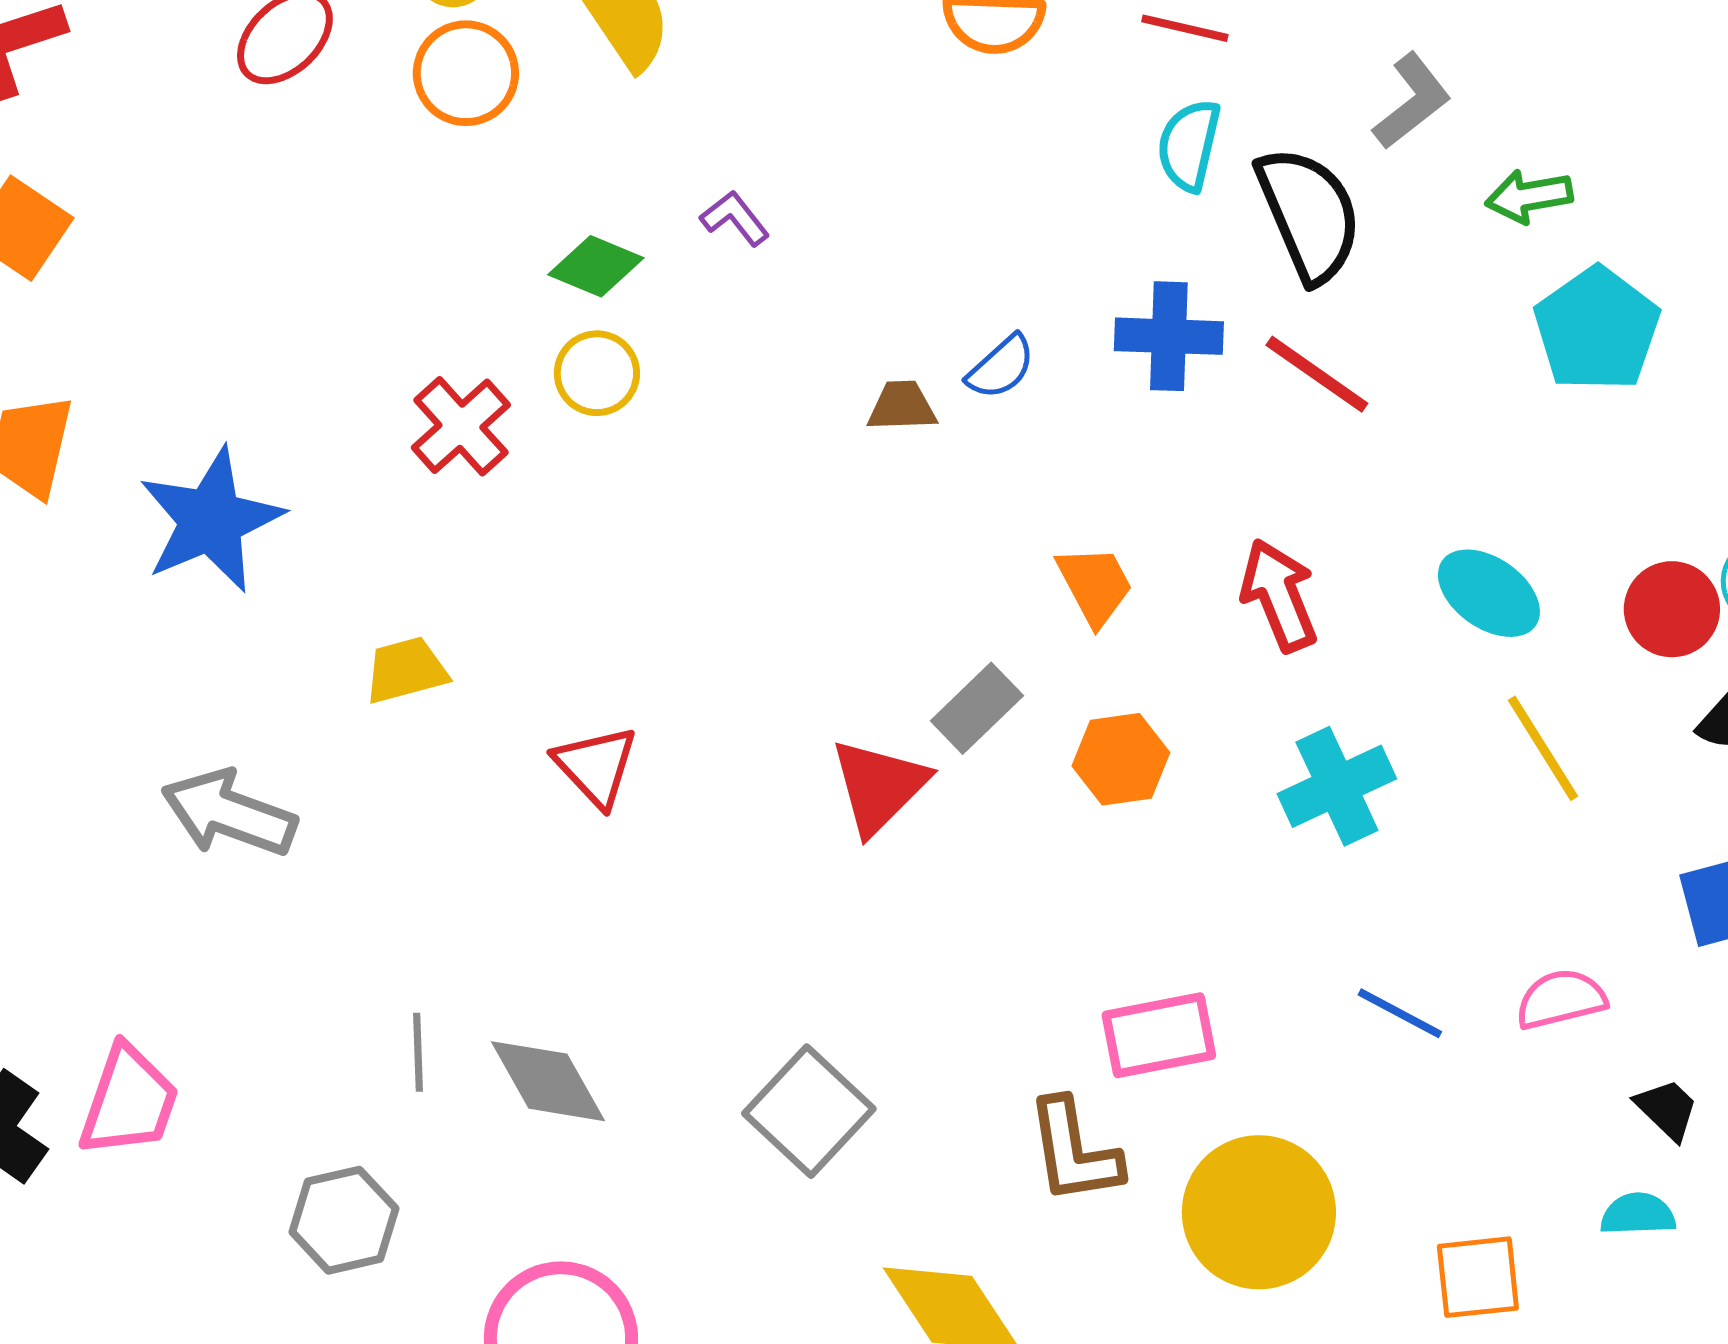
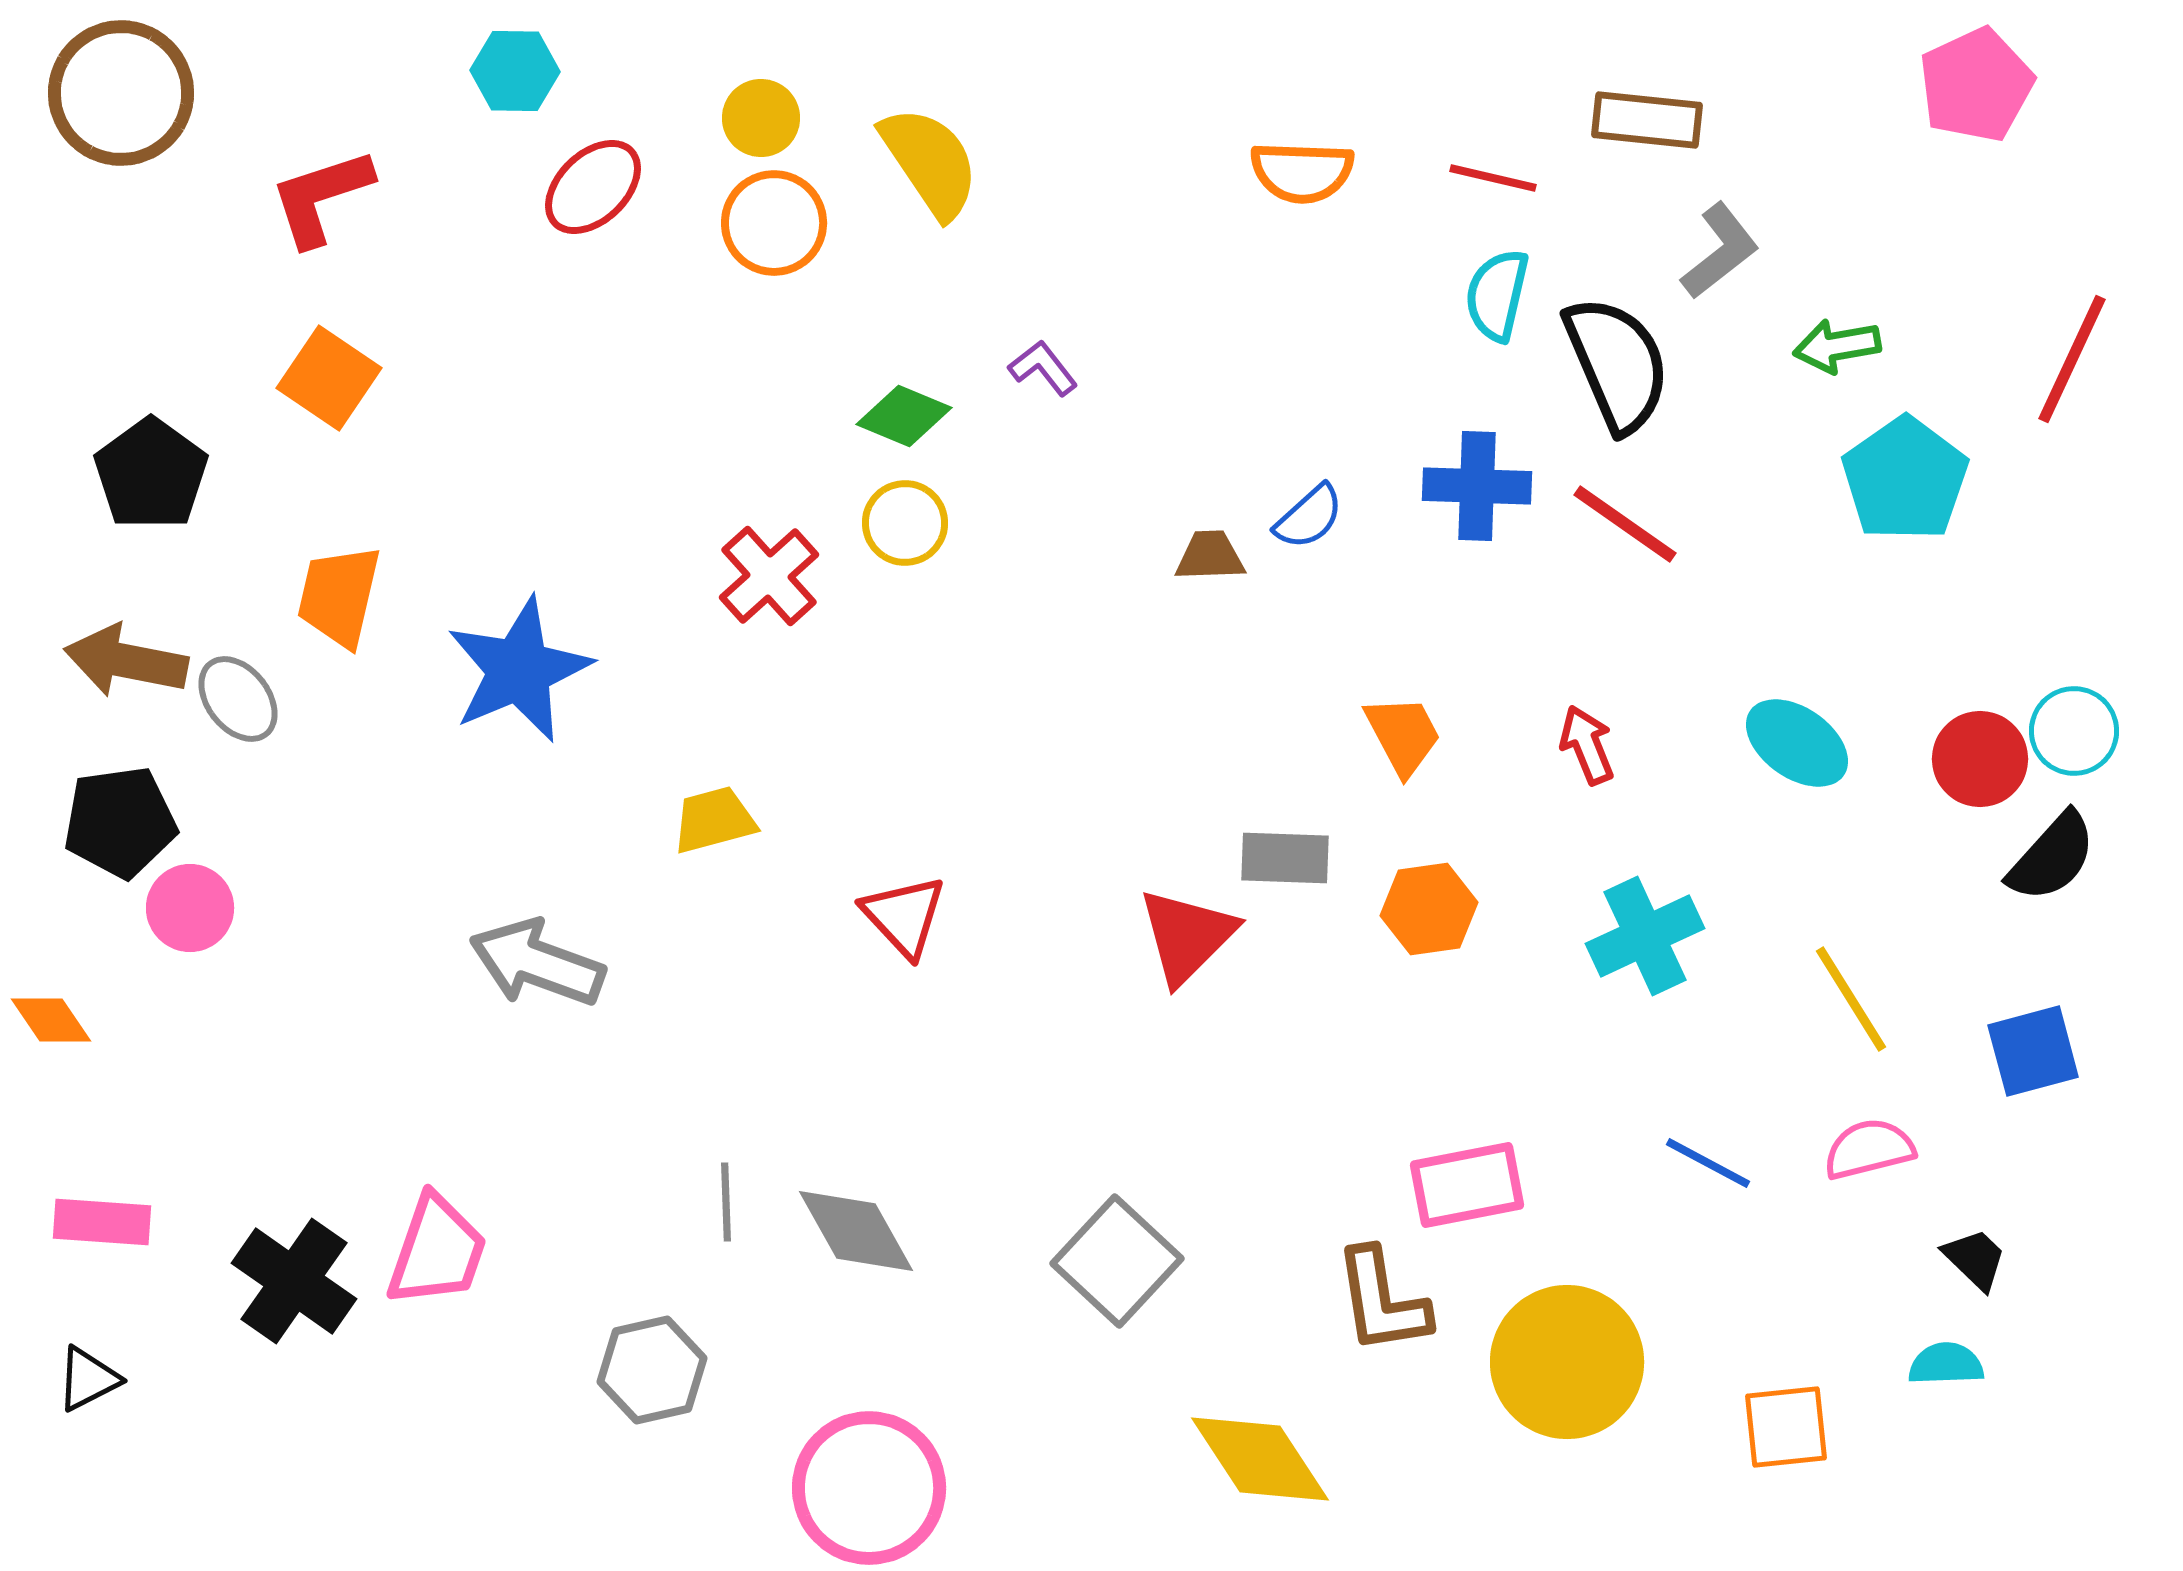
red arrow: (1279, 595) -> (1587, 745), size x0.7
gray rectangle: (977, 708) -> (1285, 858), turned 46
yellow line: (1543, 748) -> (1851, 999), moved

